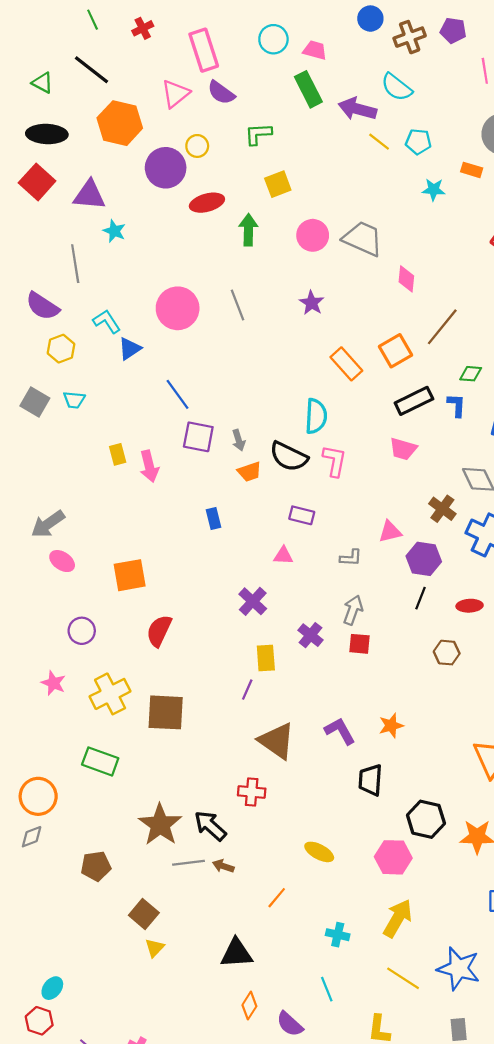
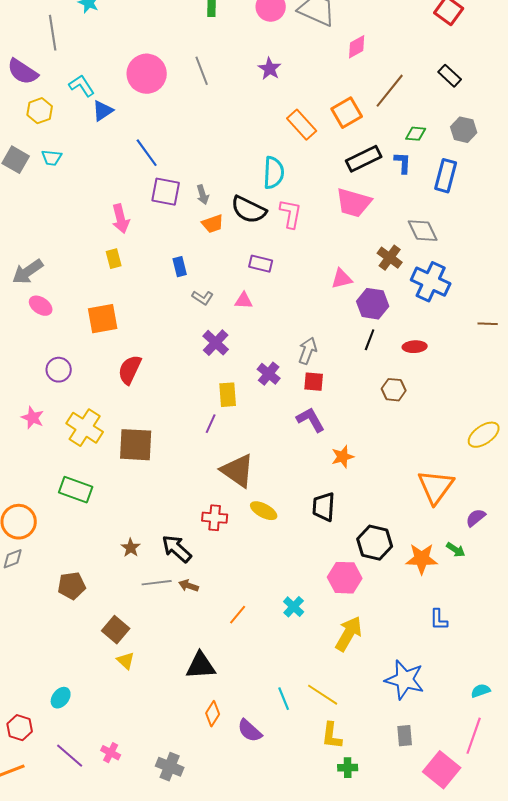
pink diamond: (406, 279) -> (357, 47), turned 55
pink trapezoid: (403, 449) -> (354, 203), size x1.4
yellow rectangle: (118, 454) -> (114, 259), moved
gray L-shape: (351, 558) -> (203, 298), moved, turned 30
yellow cross: (110, 694) -> (85, 428), turned -30
purple L-shape: (340, 731) -> (311, 420), moved
brown star: (160, 825) -> (131, 548), size x0.5
yellow ellipse: (319, 852) -> (264, 511), moved
cyan cross: (338, 935) -> (294, 607), moved, turned 30
yellow triangle: (155, 948) -> (126, 661), turned -30
yellow line: (403, 978) -> (323, 695), moved
cyan ellipse: (52, 988) -> (61, 698), moved

